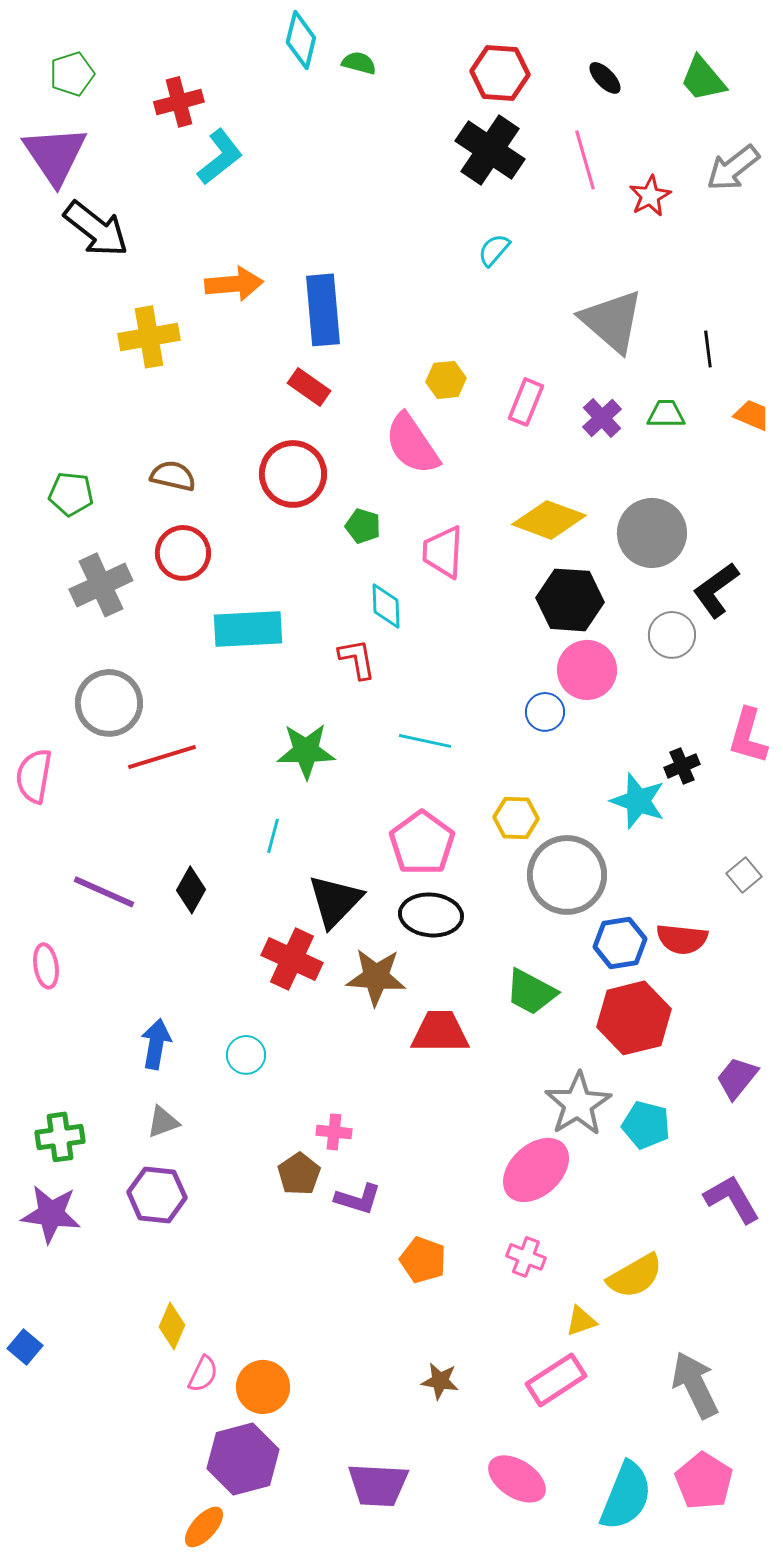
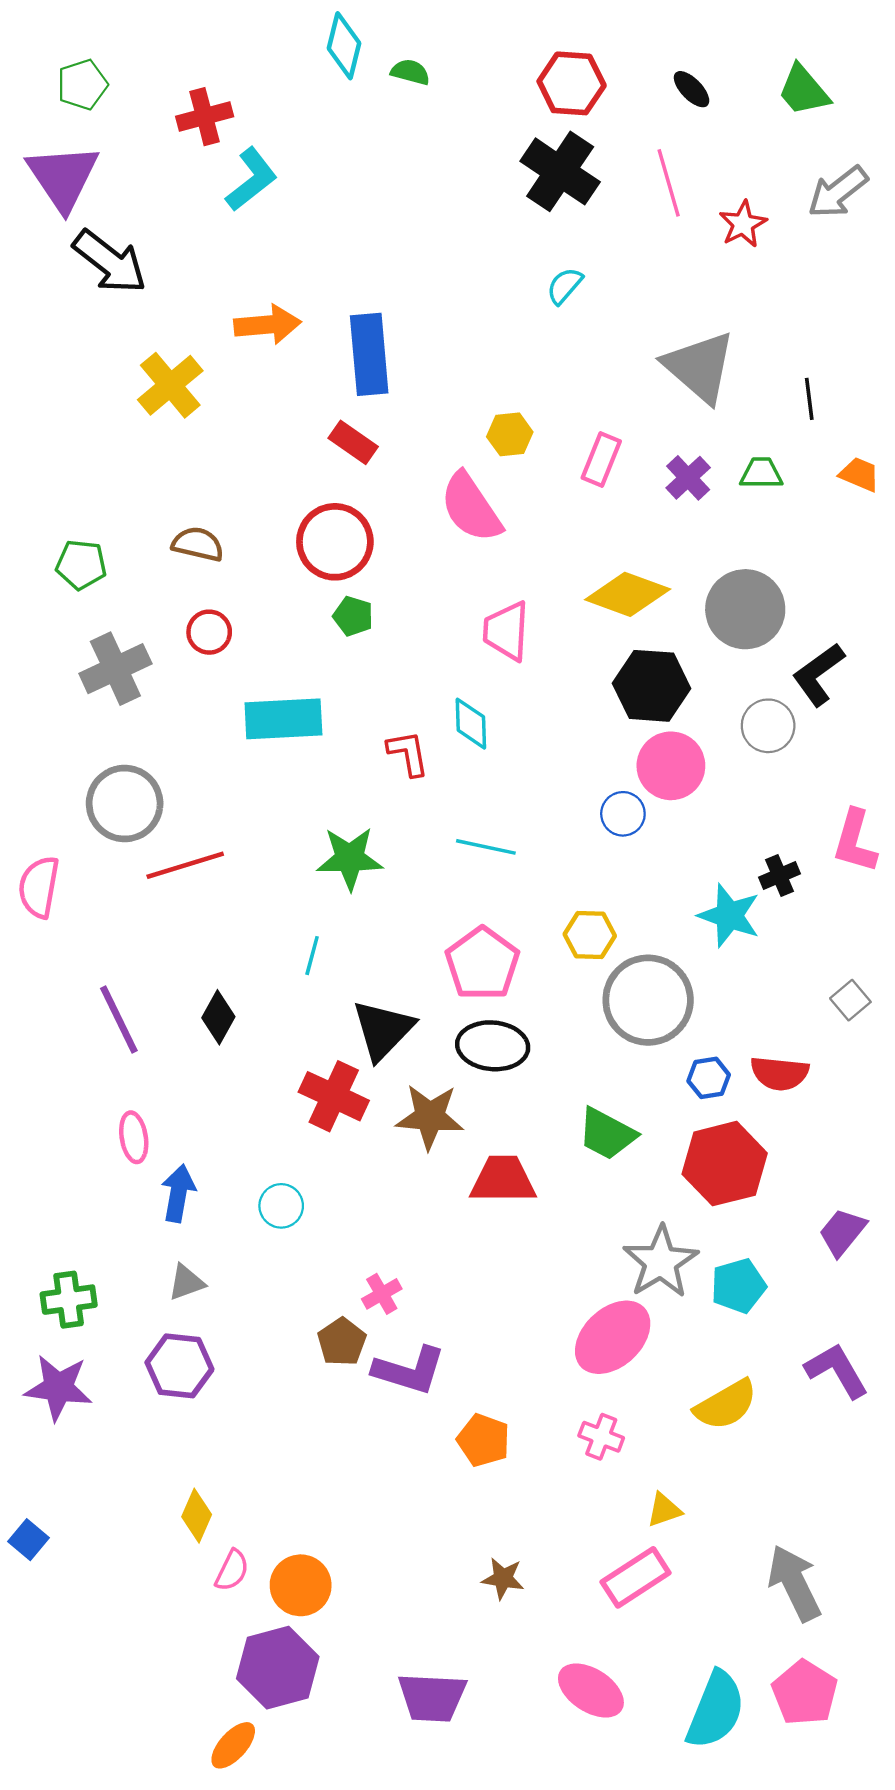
yellow cross: (149, 337) -> (170, 385), turned -30
green pentagon: (363, 526) -> (353, 616), moved
red circle: (183, 553) -> (209, 632), size x0.7
cyan diamond: (386, 606) -> (471, 724), moved
purple line: (104, 892) -> (119, 1020), turned 40
blue hexagon: (620, 943) -> (709, 1078), size x0.7
pink ellipse: (46, 966) -> (134, 1137), moved
cyan pentagon: (646, 1125) -> (738, 1286), turned -30
pink cross: (334, 1132) -> (382, 1294), turned -36
purple L-shape: (358, 1199) -> (409, 1370), size x1.4
yellow semicircle: (635, 1276) -> (726, 1405), moved

